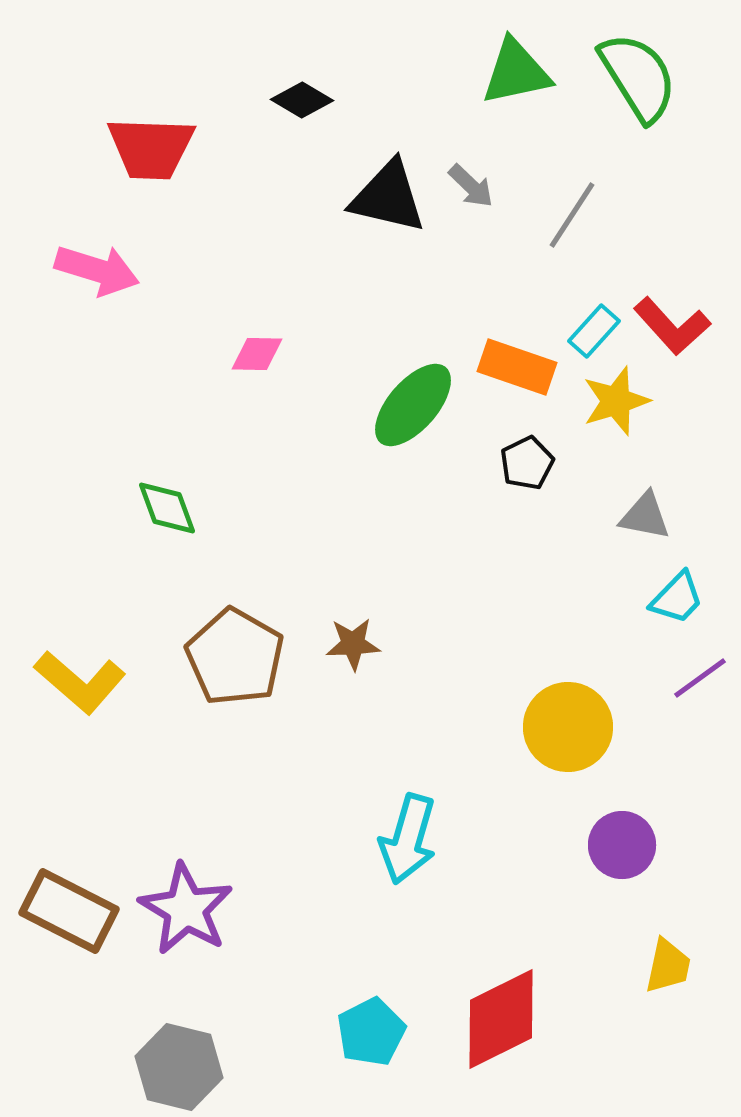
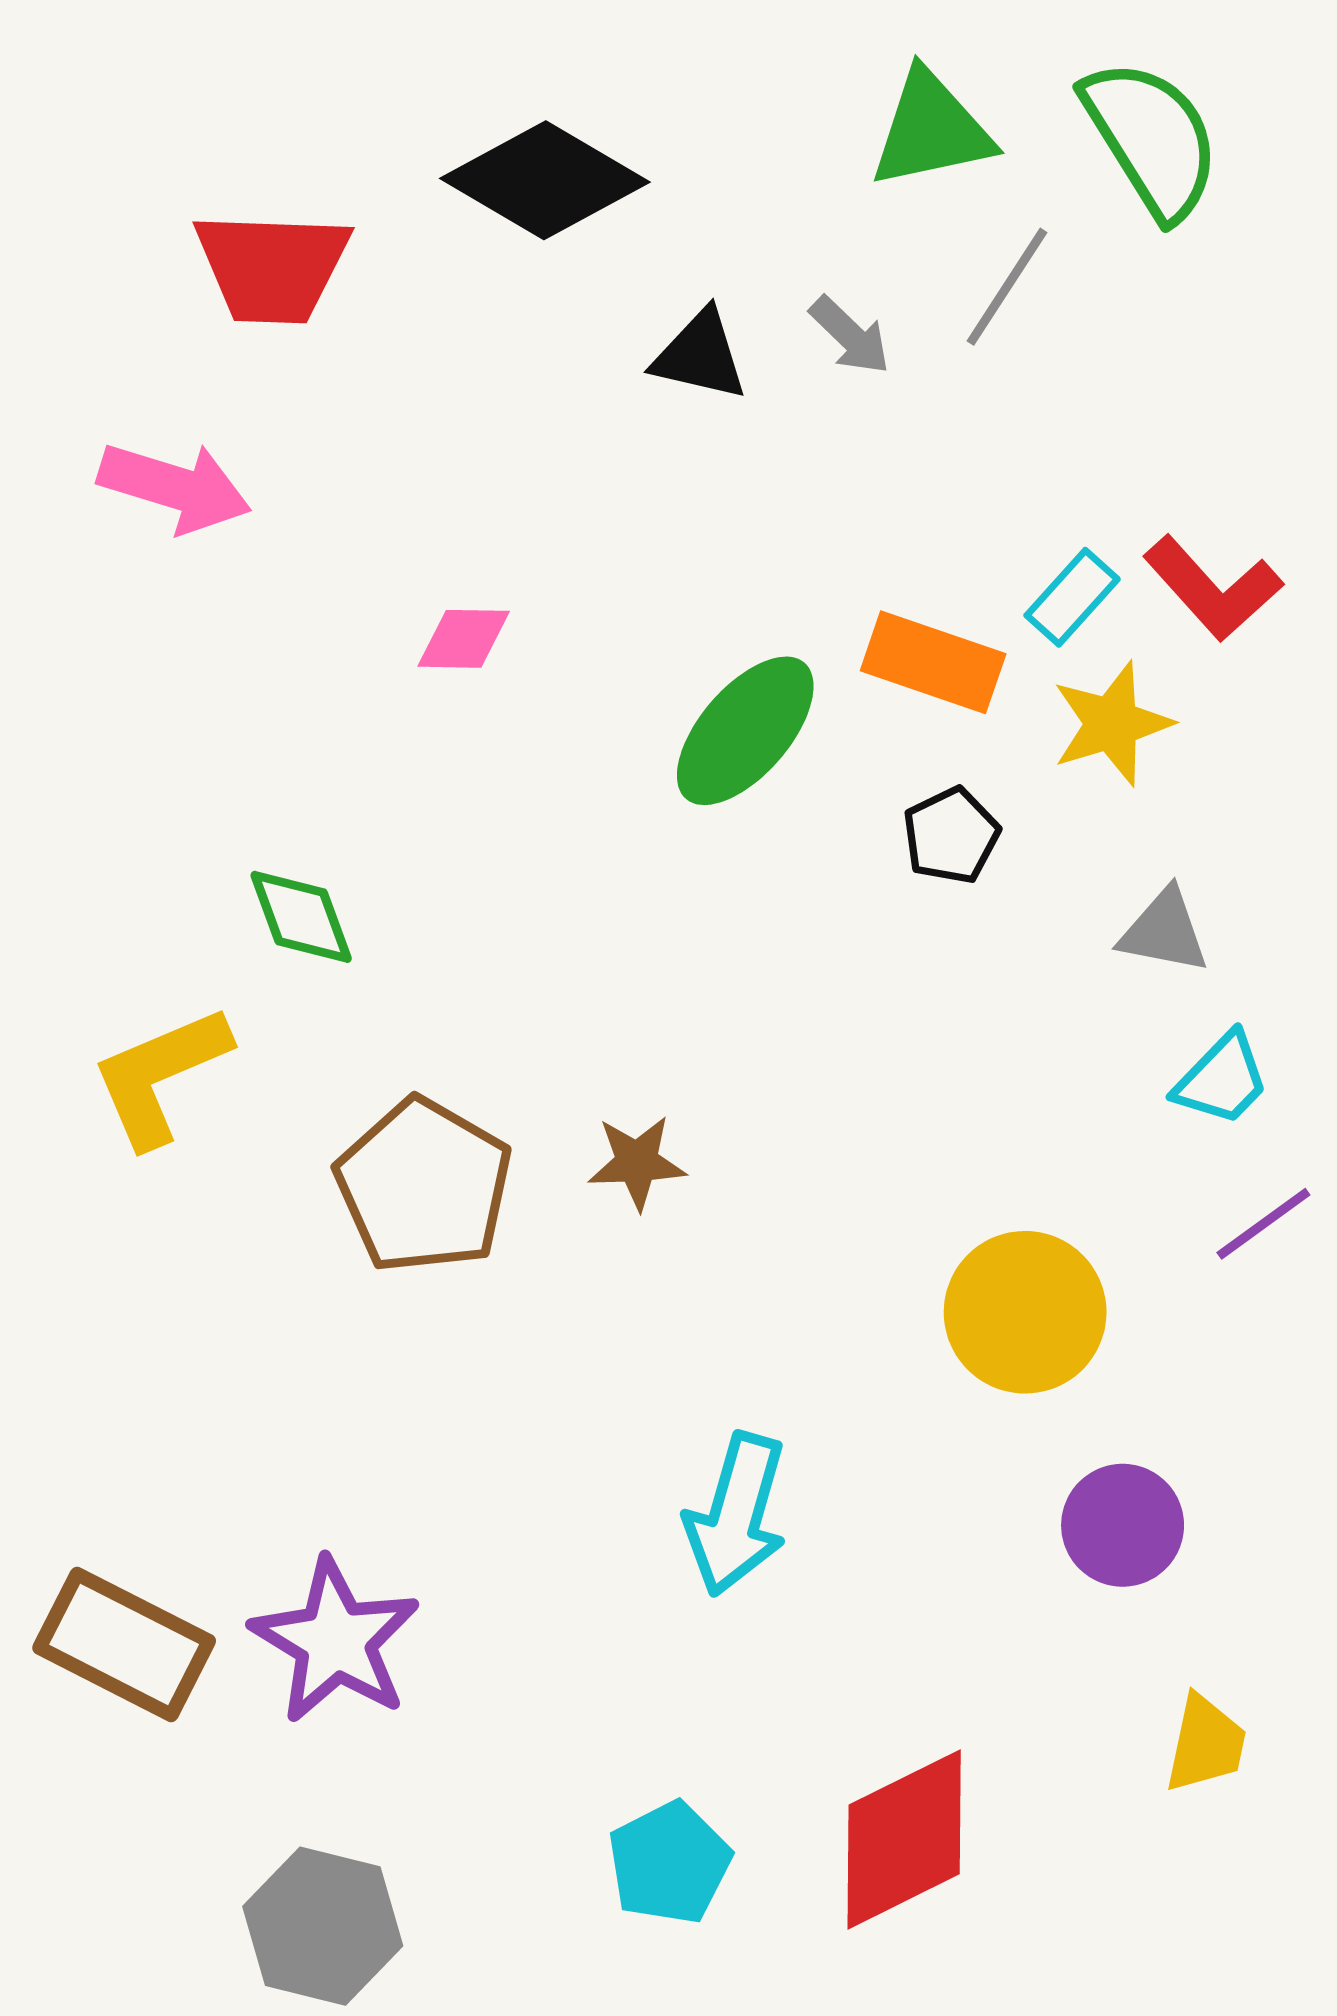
black diamond: (302, 100) -> (545, 180), size x1.8
black triangle: (388, 197) -> (700, 355), size x0.7
gray line: (572, 215) -> (1007, 287), moved
yellow L-shape: (80, 682) -> (160, 1076), moved, turned 116

